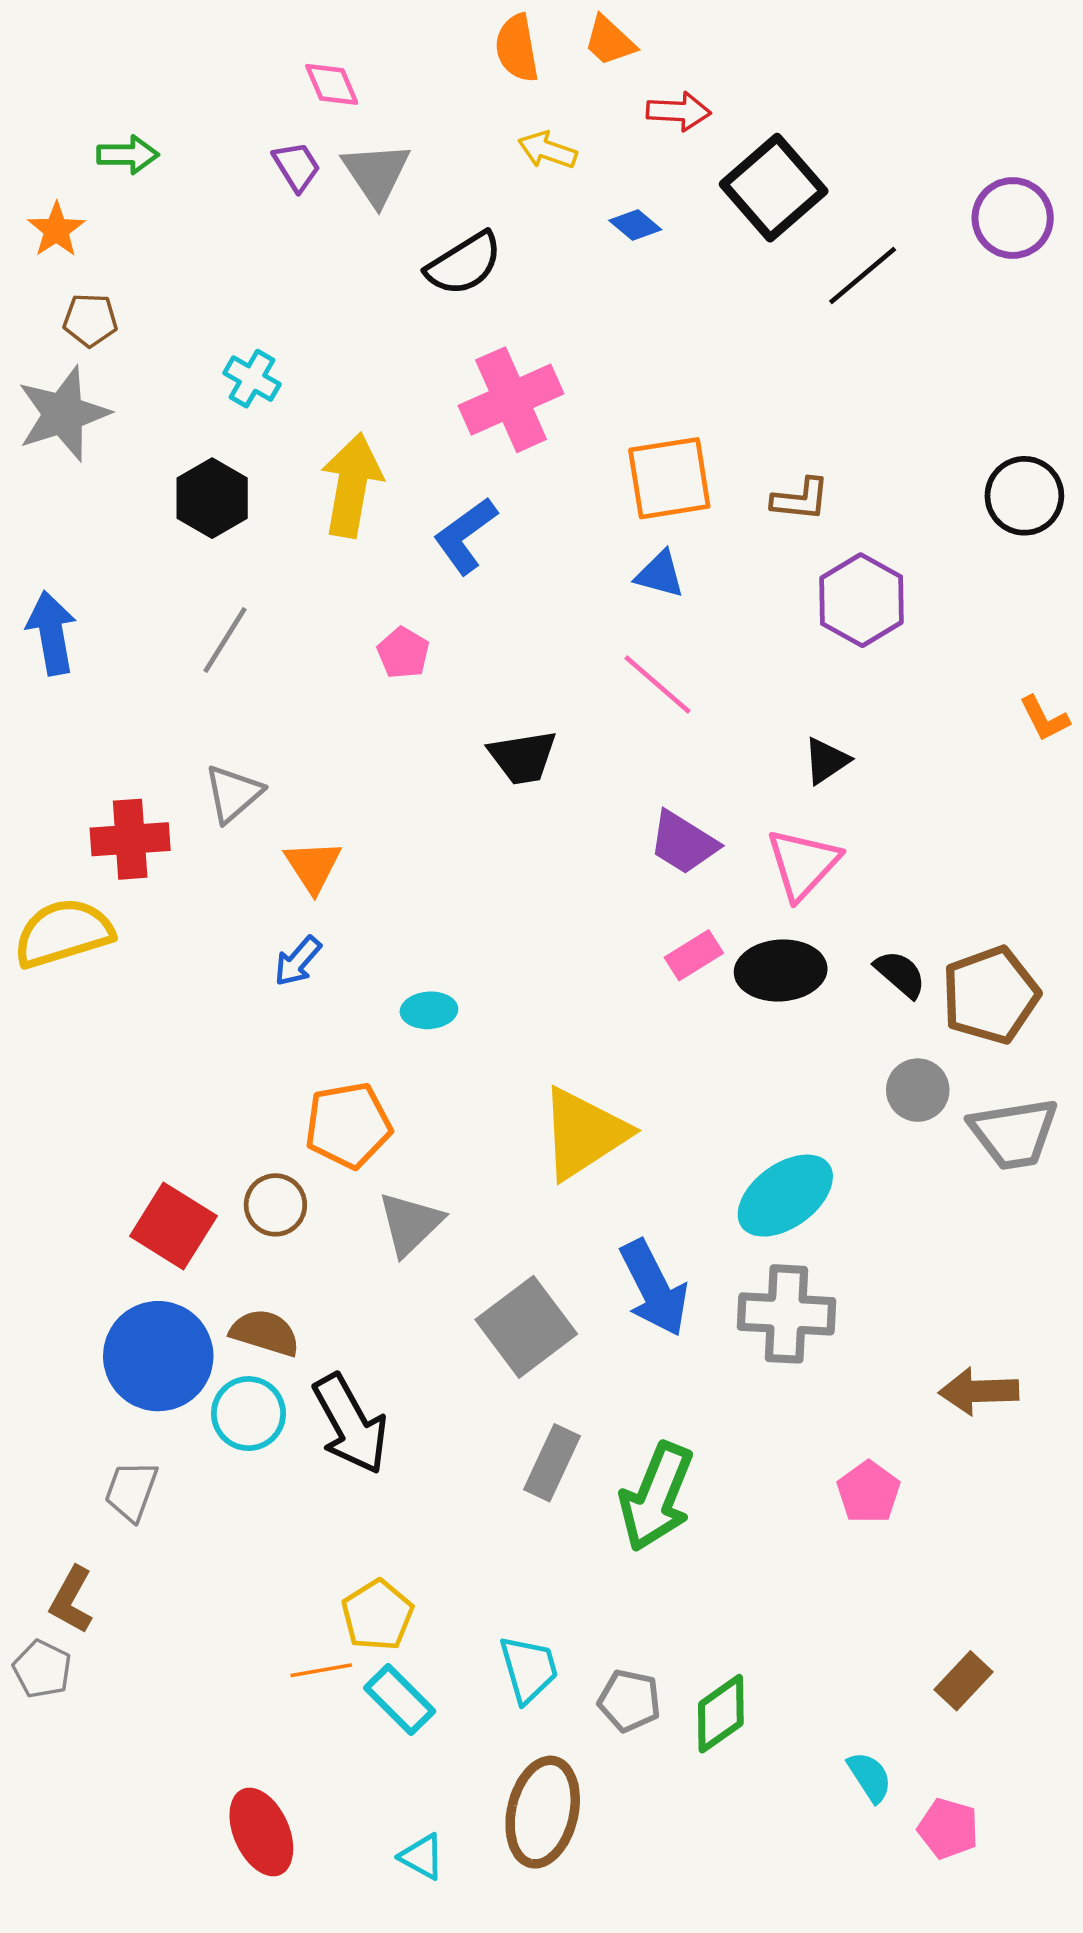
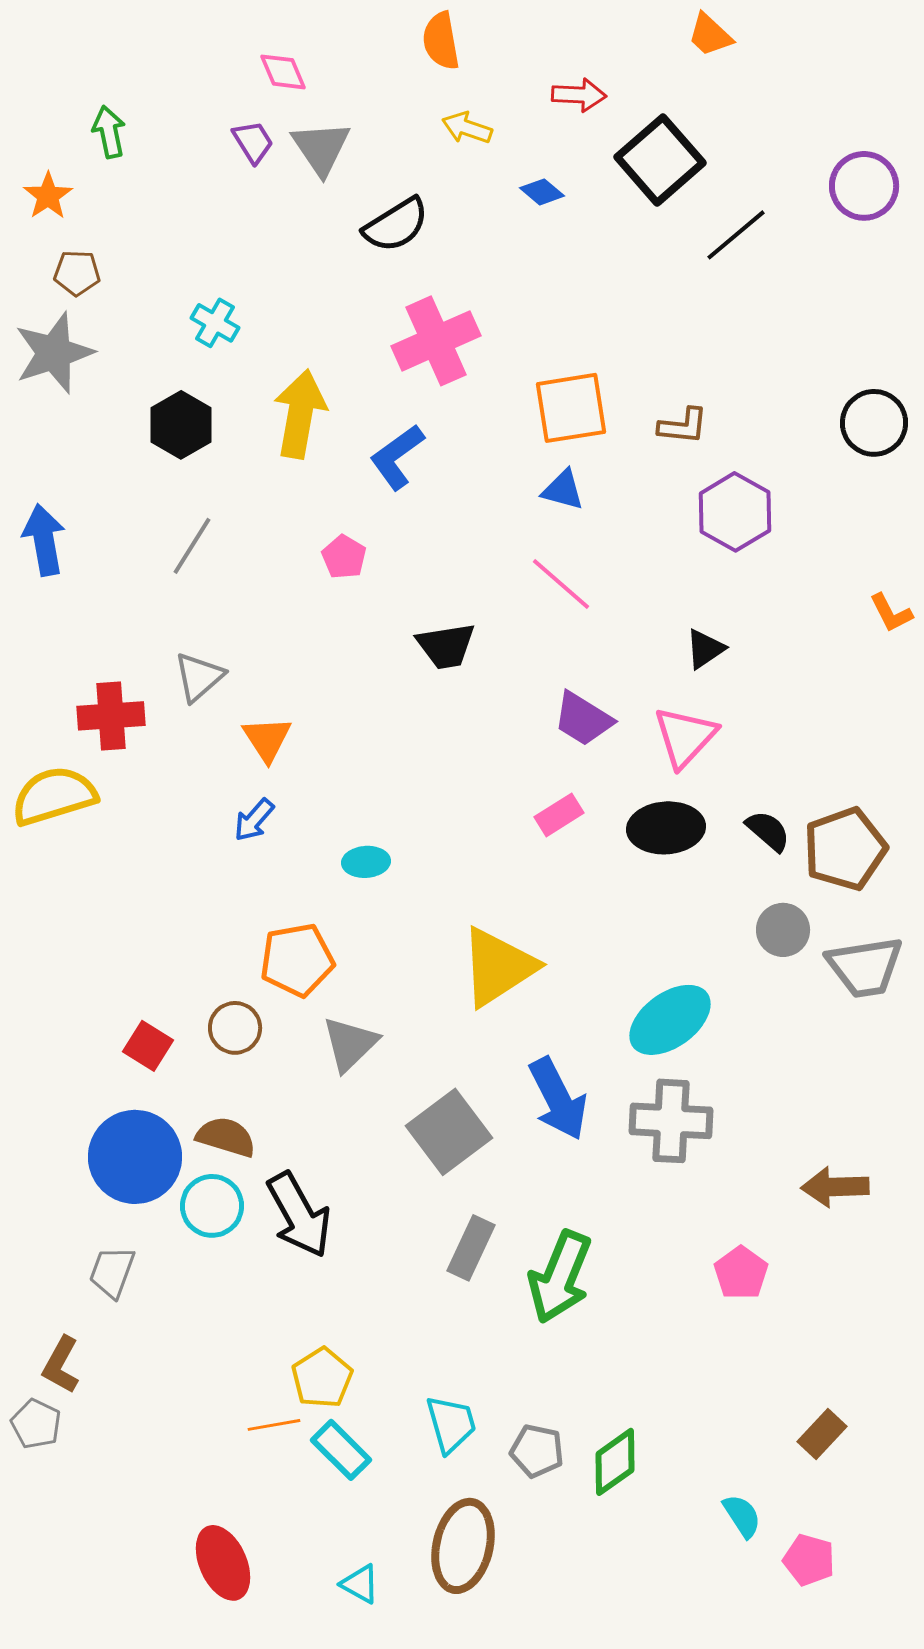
orange trapezoid: (609, 41) -> (710, 35), moved
green arrow: (128, 155) -> (109, 132), turned -102
pink rectangle: (694, 955) -> (559, 815), moved
red square: (173, 1226) -> (148, 1046), size x0.7

